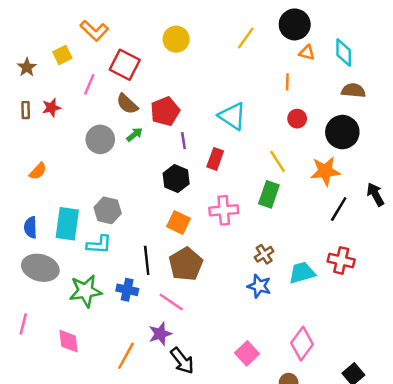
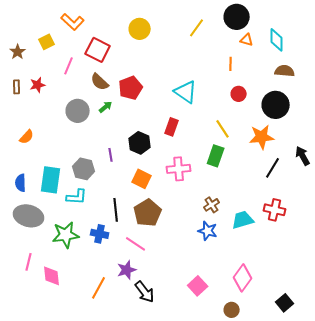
purple line: (183, 141) -> (111, 155), moved
pink line: (23, 324) -> (29, 262), moved

